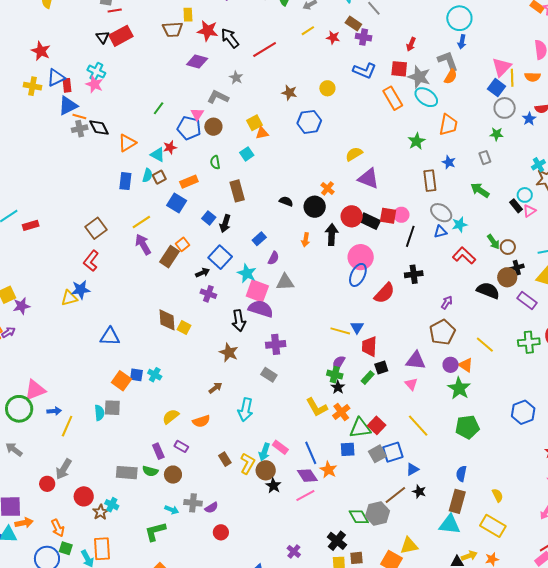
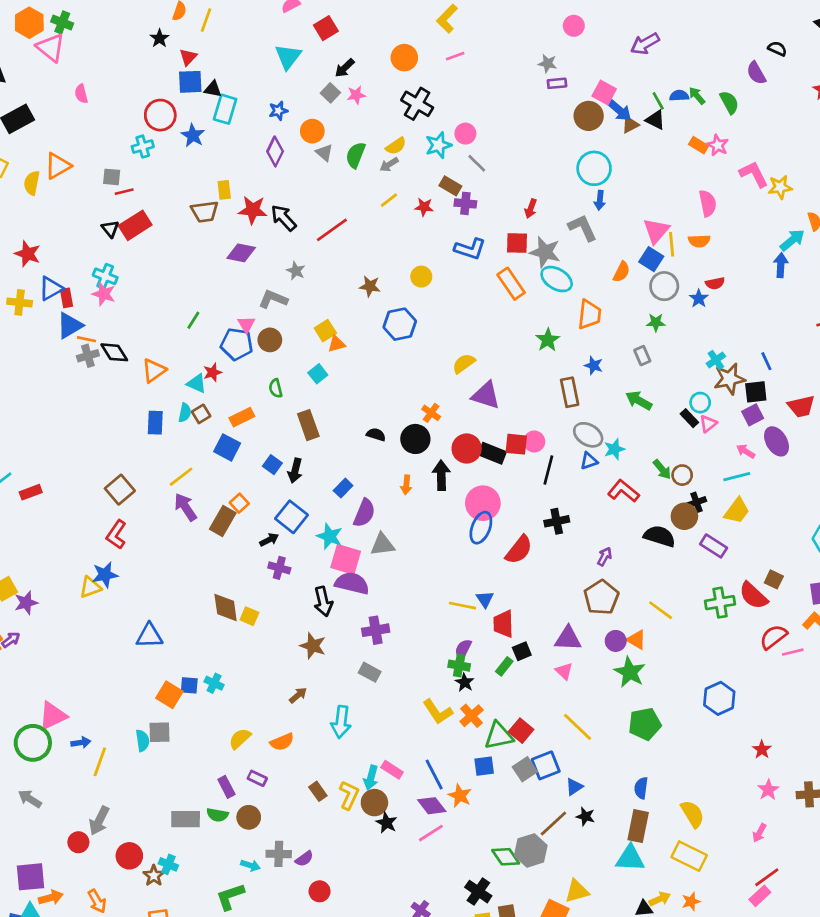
orange semicircle: (451, 77) -> (622, 272), moved
purple semicircle: (273, 258) -> (364, 513), size x1.5
yellow semicircle: (498, 495) -> (692, 814), size x1.5

